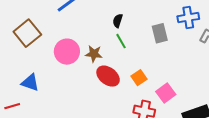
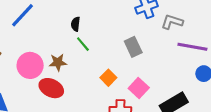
gray rectangle: (160, 33) -> (133, 47), moved
red ellipse: (108, 76) -> (51, 88), moved

